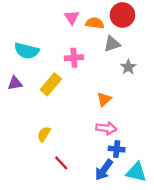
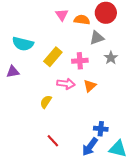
pink cross: (74, 58) -> (80, 61), moved
yellow rectangle: (51, 84) -> (53, 57), moved
pink arrow: (106, 128) -> (66, 84), moved
yellow semicircle: (44, 134) -> (46, 102), moved

